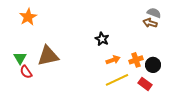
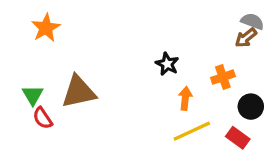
brown arrow: (150, 23) -> (246, 38), turned -56
orange arrow: (113, 60) -> (185, 98), turned -64
orange cross: (136, 60) -> (223, 77), moved

